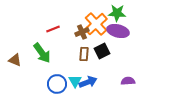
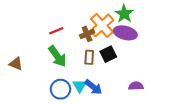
green star: (117, 13) -> (124, 14), turned 30
green arrow: (42, 53) -> (57, 56), moved
blue arrow: (88, 82) -> (93, 87), turned 60

